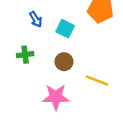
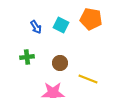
cyan square: (65, 29) -> (61, 25), moved

